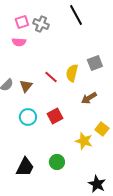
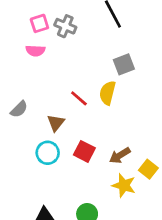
gray square: (95, 63) -> (124, 64), moved
brown triangle: (26, 86) -> (56, 123), moved
brown arrow: (89, 98) -> (120, 155), moved
red square: (55, 116) -> (84, 151), turned -35

